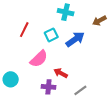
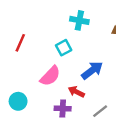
red line: (24, 30) -> (20, 43), moved
blue arrow: (75, 39) -> (92, 70), moved

